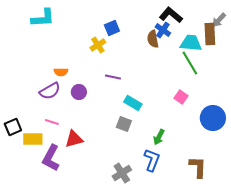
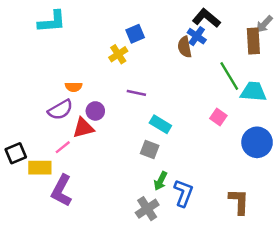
cyan trapezoid: (191, 43) -> (253, 92), moved
pink line: (52, 122) -> (63, 147), turned -56
green arrow: (159, 137) -> (160, 181), moved
red triangle: (74, 139) -> (83, 128), moved

